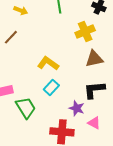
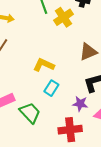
yellow cross: (85, 32) -> (63, 17), moved

